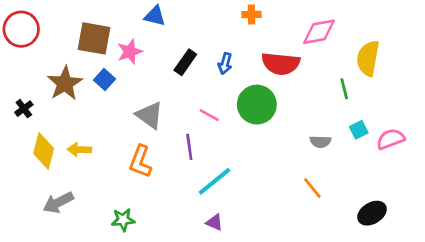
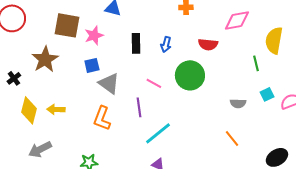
black rectangle: (185, 62) -> (136, 43), turned -36
red semicircle: (281, 64) -> (208, 44), size x0.7
blue square: (105, 79) -> (92, 65), moved, turned 35

